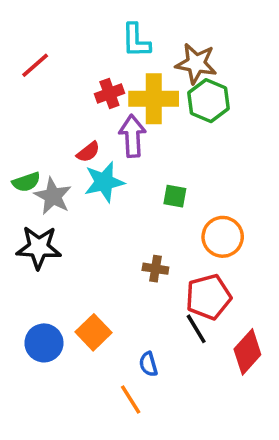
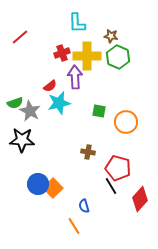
brown star: (196, 63) -> (111, 36), size x0.6
orange circle: (223, 237) -> (126, 122), moved
red pentagon: (208, 297) -> (118, 168), turned 30
blue circle: (44, 343) -> (38, 184), moved

